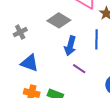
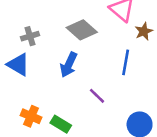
blue arrow: (70, 46) -> (69, 65), moved
blue triangle: (30, 63) -> (18, 65), moved

